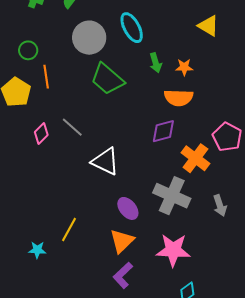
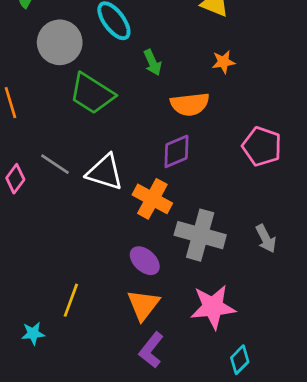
orange star: (184, 67) -> (223, 62), moved
orange cross: (195, 158) -> (152, 199), moved
white triangle: (105, 161) -> (105, 172), moved

